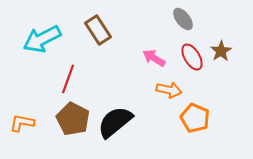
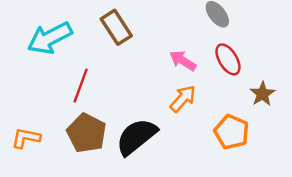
brown star: (221, 51) -> (262, 94), moved
orange arrow: (169, 90) -> (183, 99), moved, turned -60

